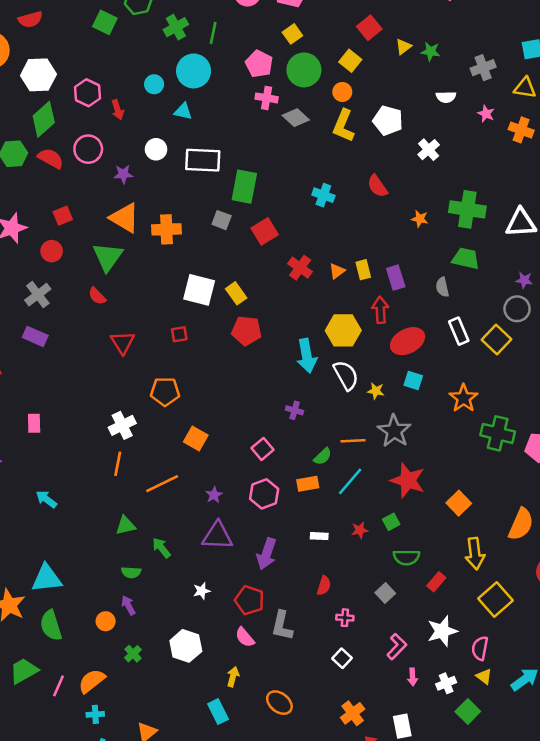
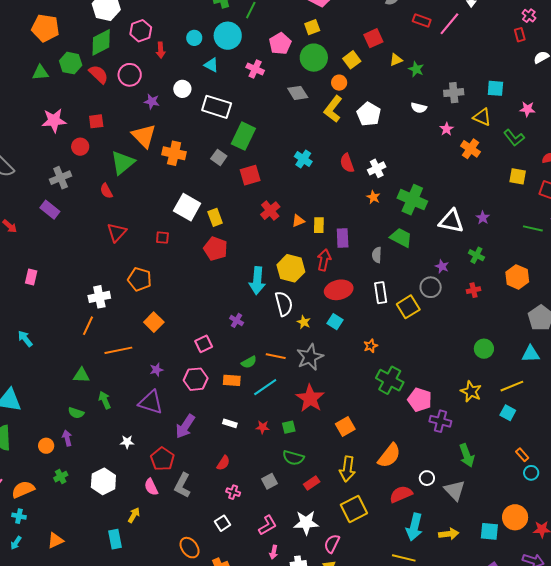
pink cross: (267, 98) -> (255, 69), moved
white cross: (429, 150) -> (377, 168), moved
orange star: (464, 398) -> (371, 346), size x0.6
orange ellipse: (279, 703) -> (190, 548), moved

